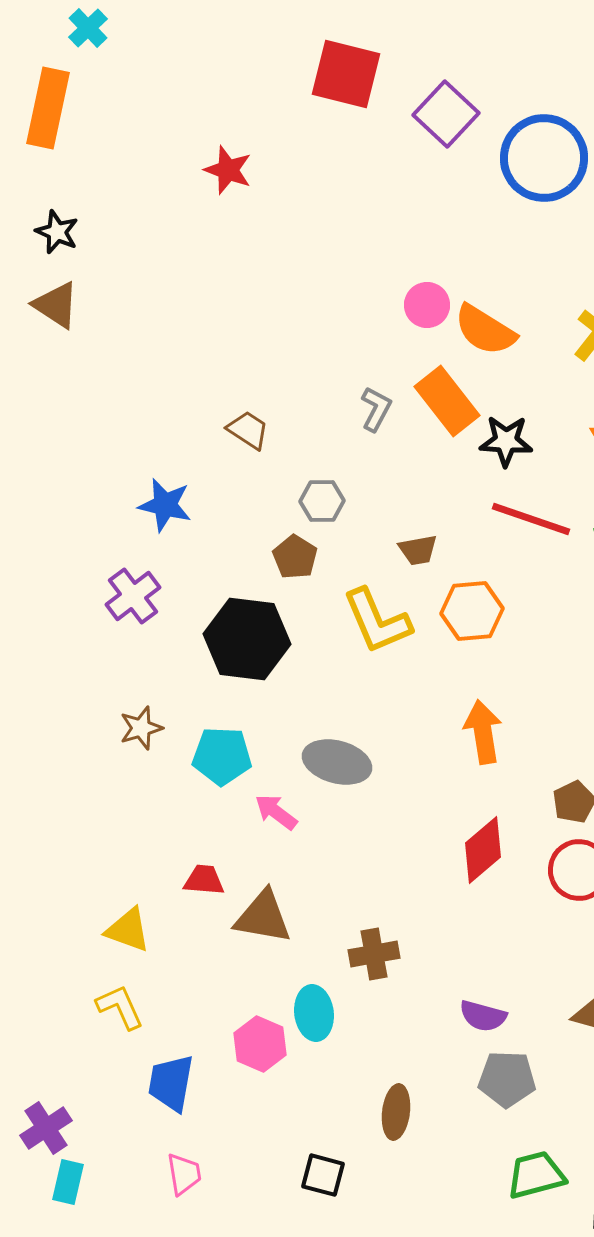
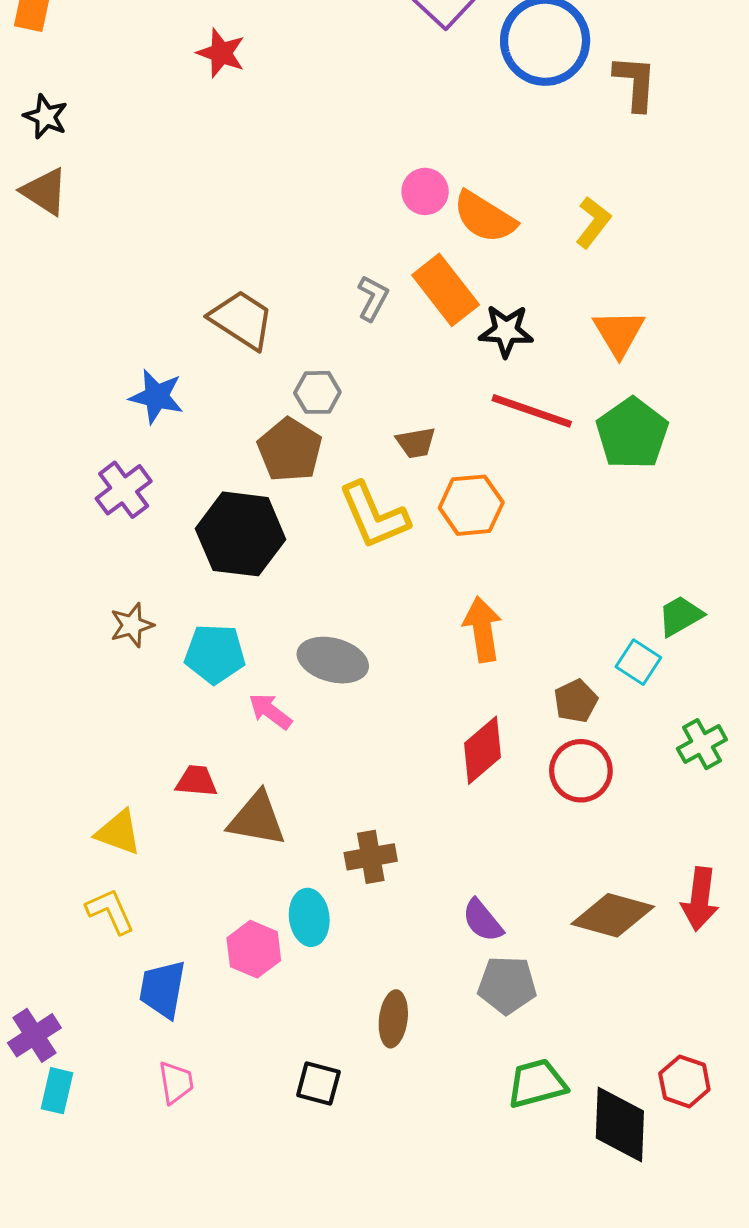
brown trapezoid: (248, 430) -> (242, 320), size x1.5
brown pentagon: (295, 557) -> (290, 450), size x1.4
purple semicircle: (483, 1016) -> (482, 920), turned 36

